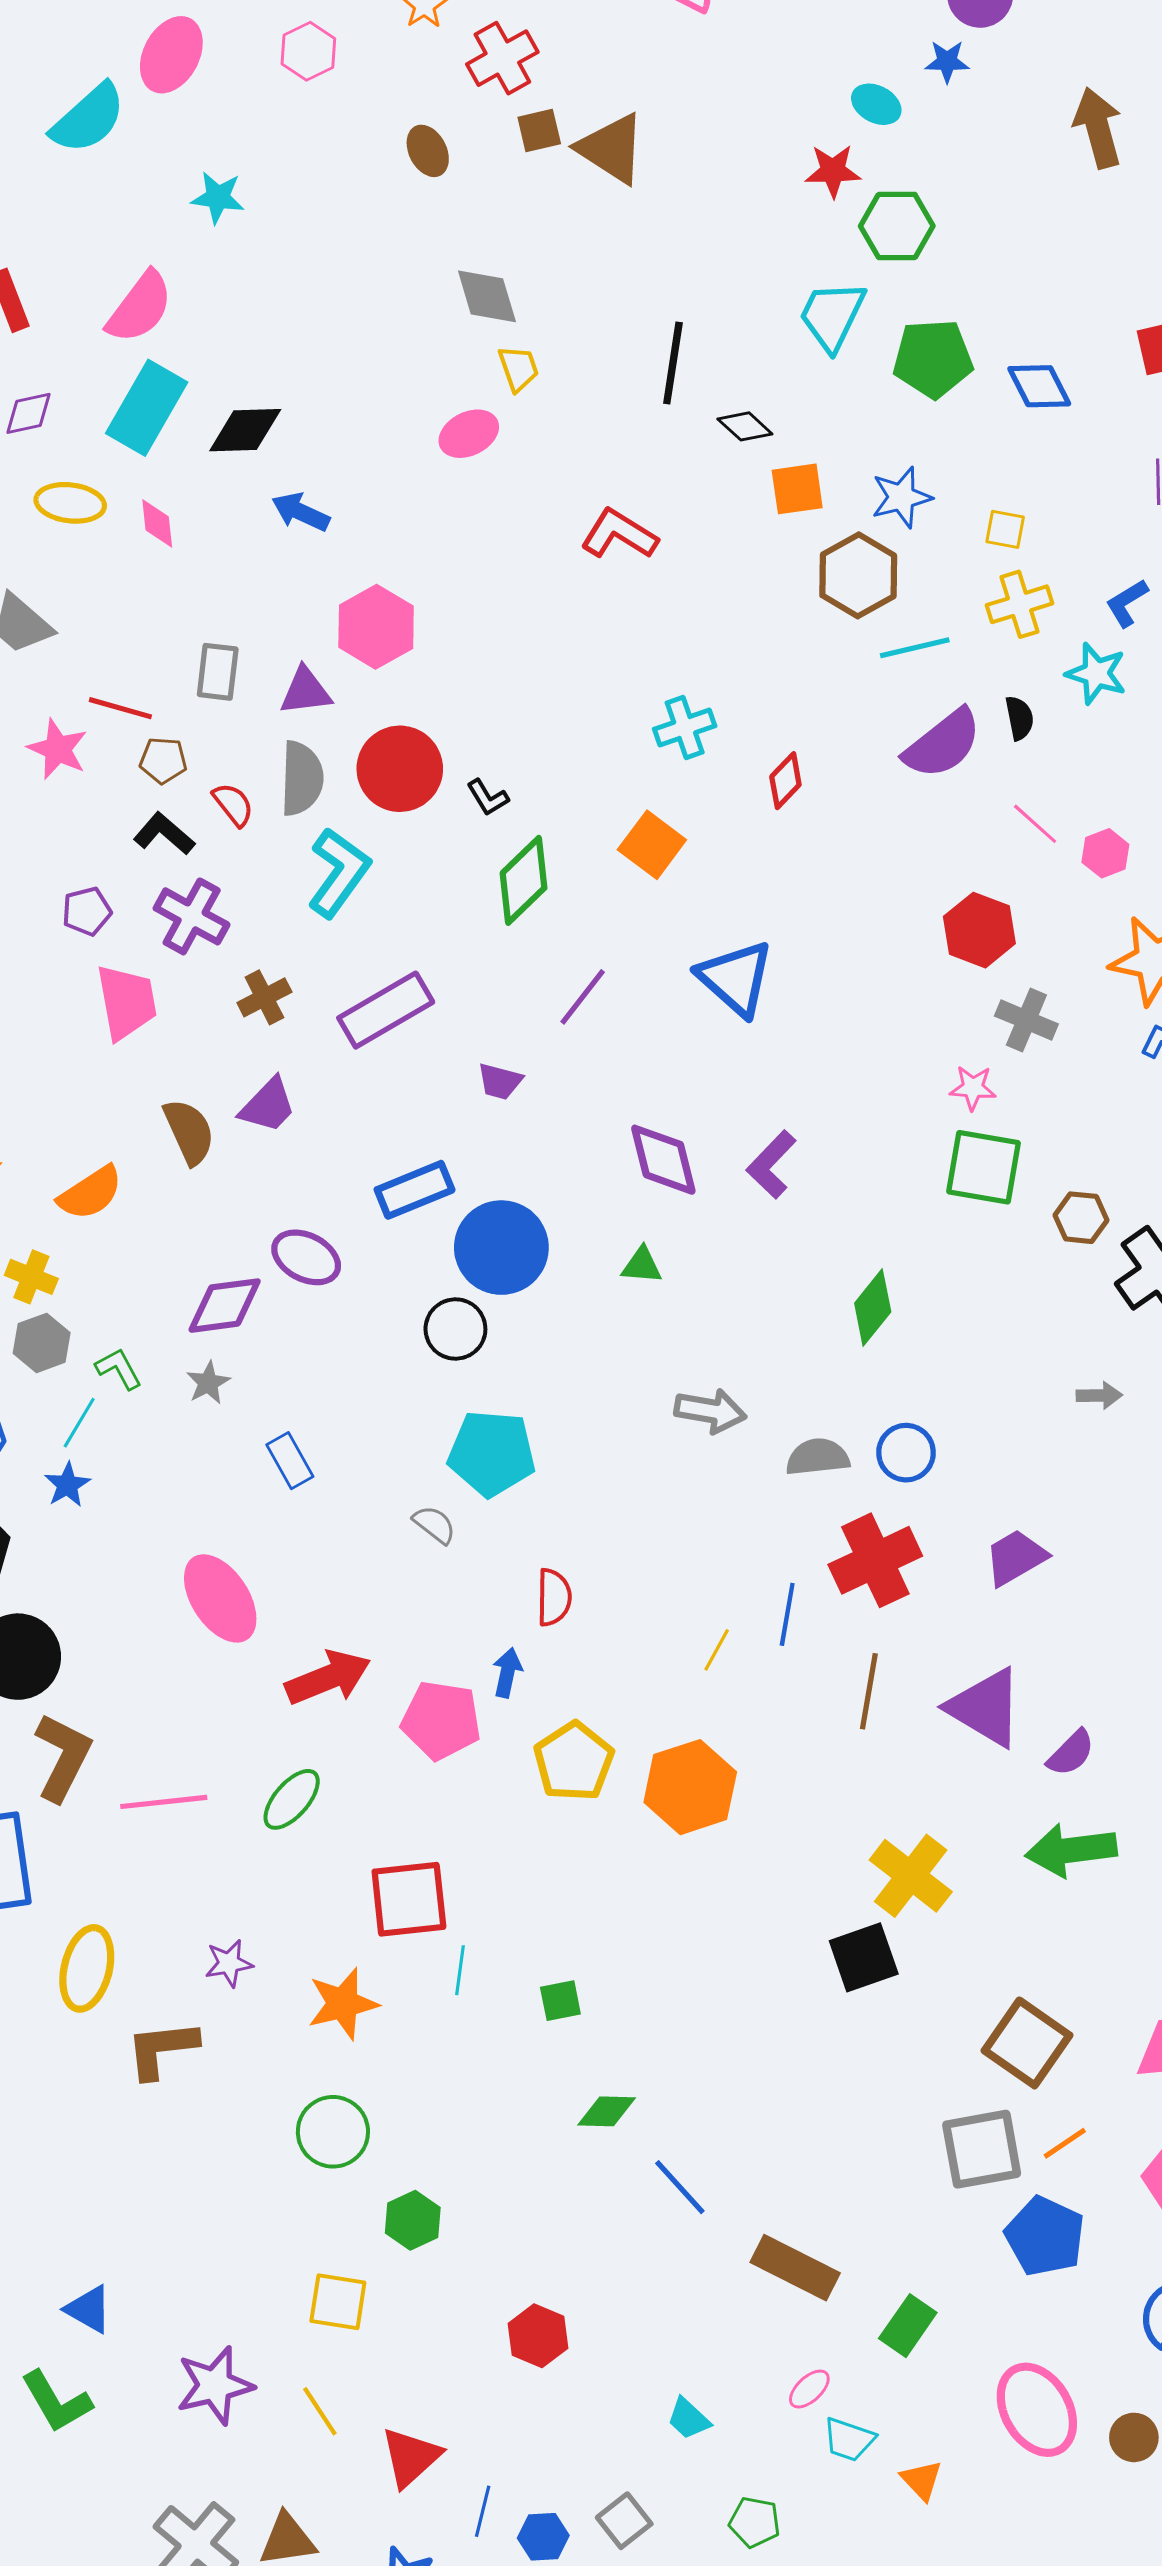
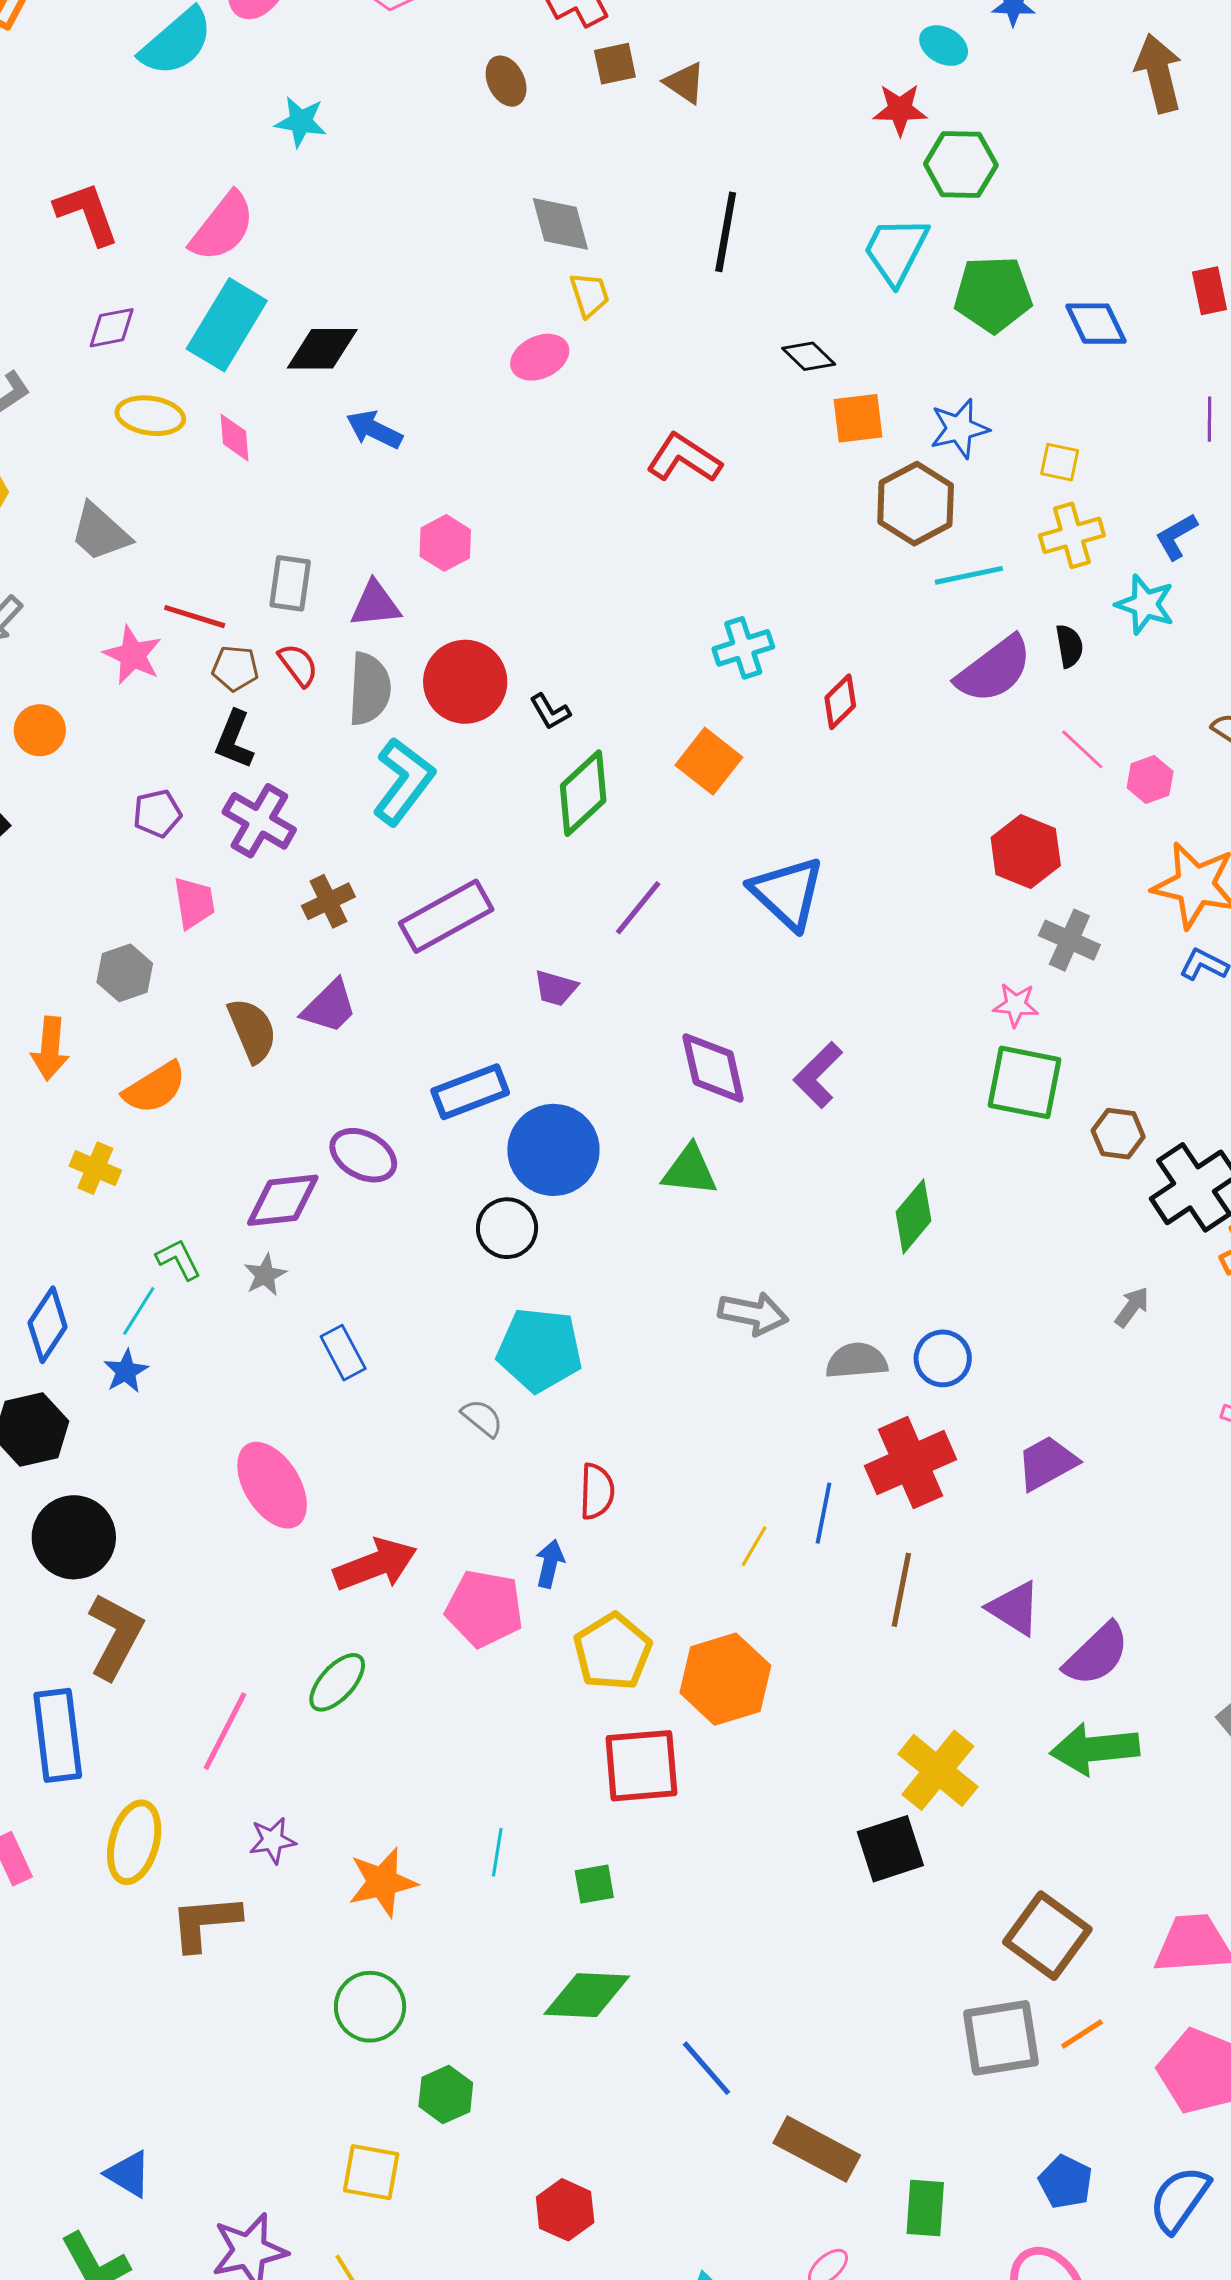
brown triangle: (611, 149) -> (685, 83), size x0.6
black line: (673, 363) -> (726, 232), moved
pink hexagon: (376, 627) -> (445, 543), size x0.7
red semicircle: (233, 804) -> (298, 665), moved
black L-shape: (164, 834) -> (234, 740), turned -110
pink trapezoid: (126, 1002) -> (194, 903), size x0.7
green triangle: (642, 1265) -> (690, 1170), size x1.4
gray hexagon: (42, 1343) -> (125, 973), moved
gray arrow: (1099, 1395) -> (1132, 1307), turned -54
purple triangle: (985, 1708) -> (1014, 1608), size x0.7
purple semicircle: (1071, 1753) -> (1097, 1654), size x1.4
pink line: (164, 1802) -> (225, 1731), moved, turned -58
red square: (409, 1899) -> (641, 1766), moved
green diamond: (607, 2111) -> (587, 1995), moved, size x1.5
blue pentagon: (1045, 2236) -> (1066, 2182), moved, size x0.7
green rectangle: (908, 2326) -> (925, 2208), turned -32

